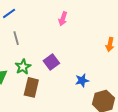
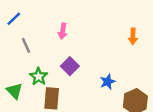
pink arrow: (63, 19) -> (63, 31), moved

